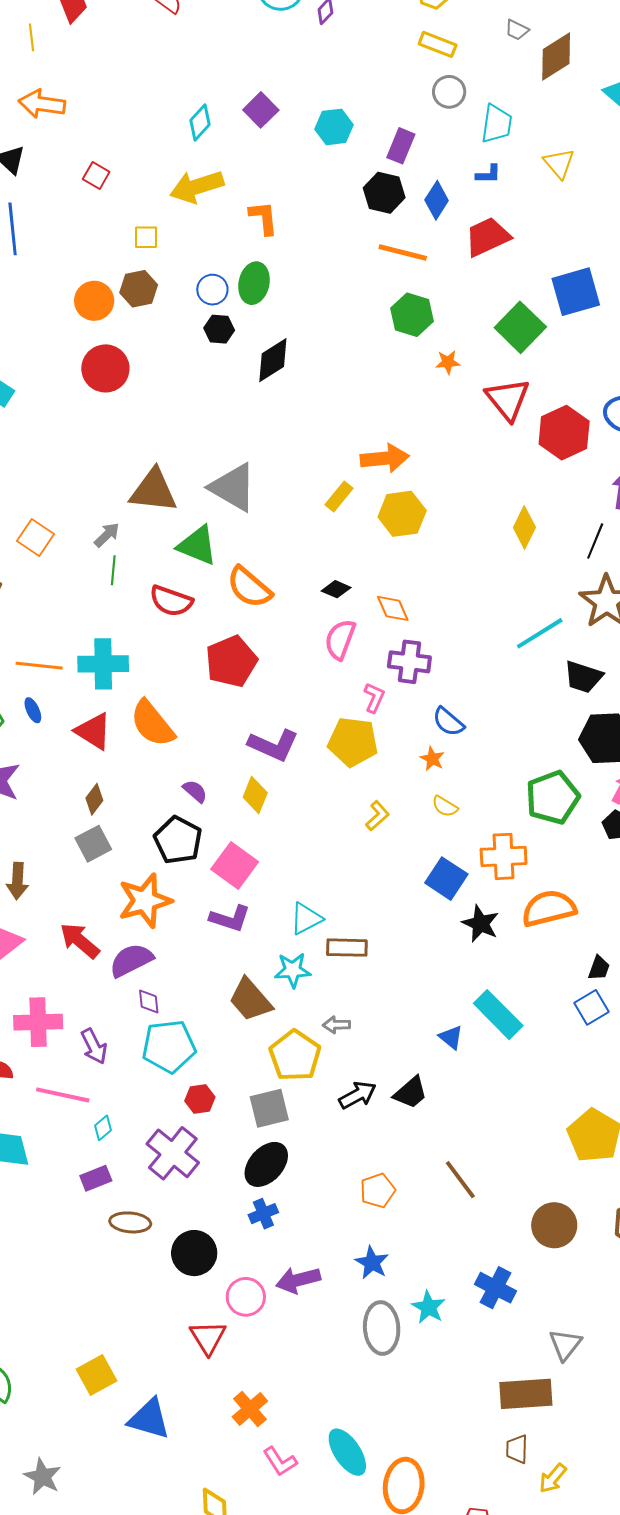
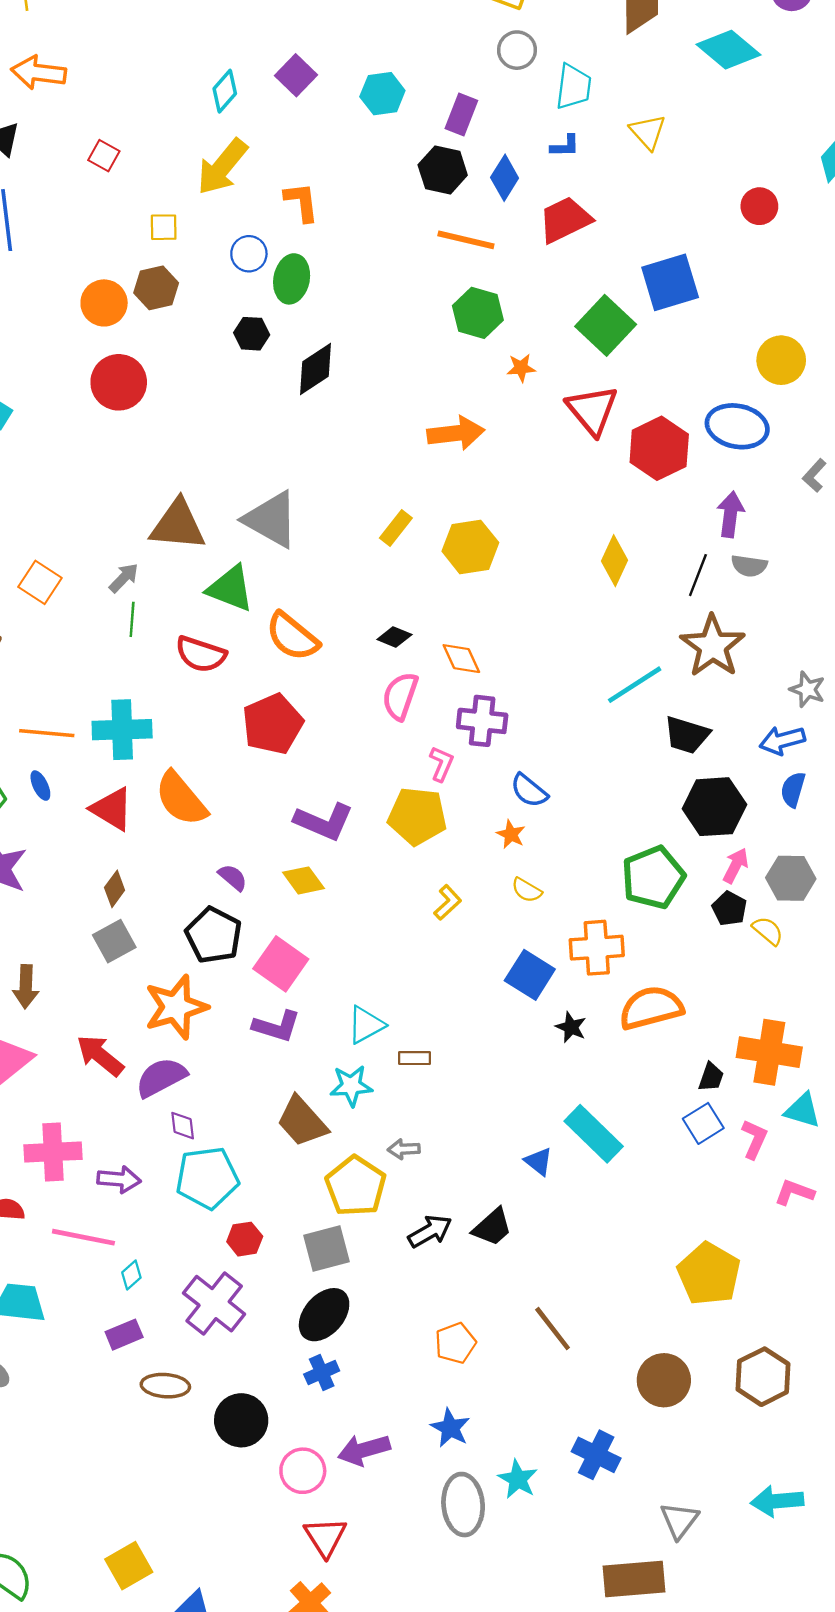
yellow arrow: (197, 187) -> (222, 167), turned -32
blue circle: (212, 290) -> (249, 254), moved
orange arrow: (385, 458) -> (456, 433), moved
yellow diamond: (255, 795) -> (303, 880), turned -57
black star: (481, 924) -> (571, 1027), size x0.7
brown rectangle: (347, 948) -> (415, 1058), size x0.7
purple arrow: (94, 1046) -> (119, 1179), turned -57
red triangle: (208, 1337) -> (325, 1537), moved

